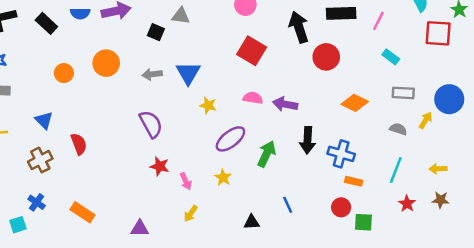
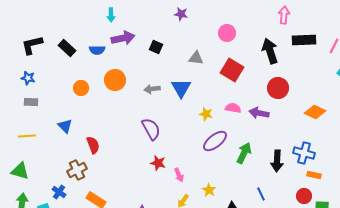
blue semicircle: (80, 13) -> (97, 50), moved
gray triangle: (181, 16) -> (196, 58), moved
black square: (156, 32) -> (156, 47), moved
red circle: (326, 57) -> (278, 88), moved
yellow star: (208, 105) -> (206, 114), moved
black arrow: (308, 140) -> (277, 161), moved
brown cross: (40, 160) -> (77, 170), moved
yellow star: (223, 177) -> (209, 190), moved

